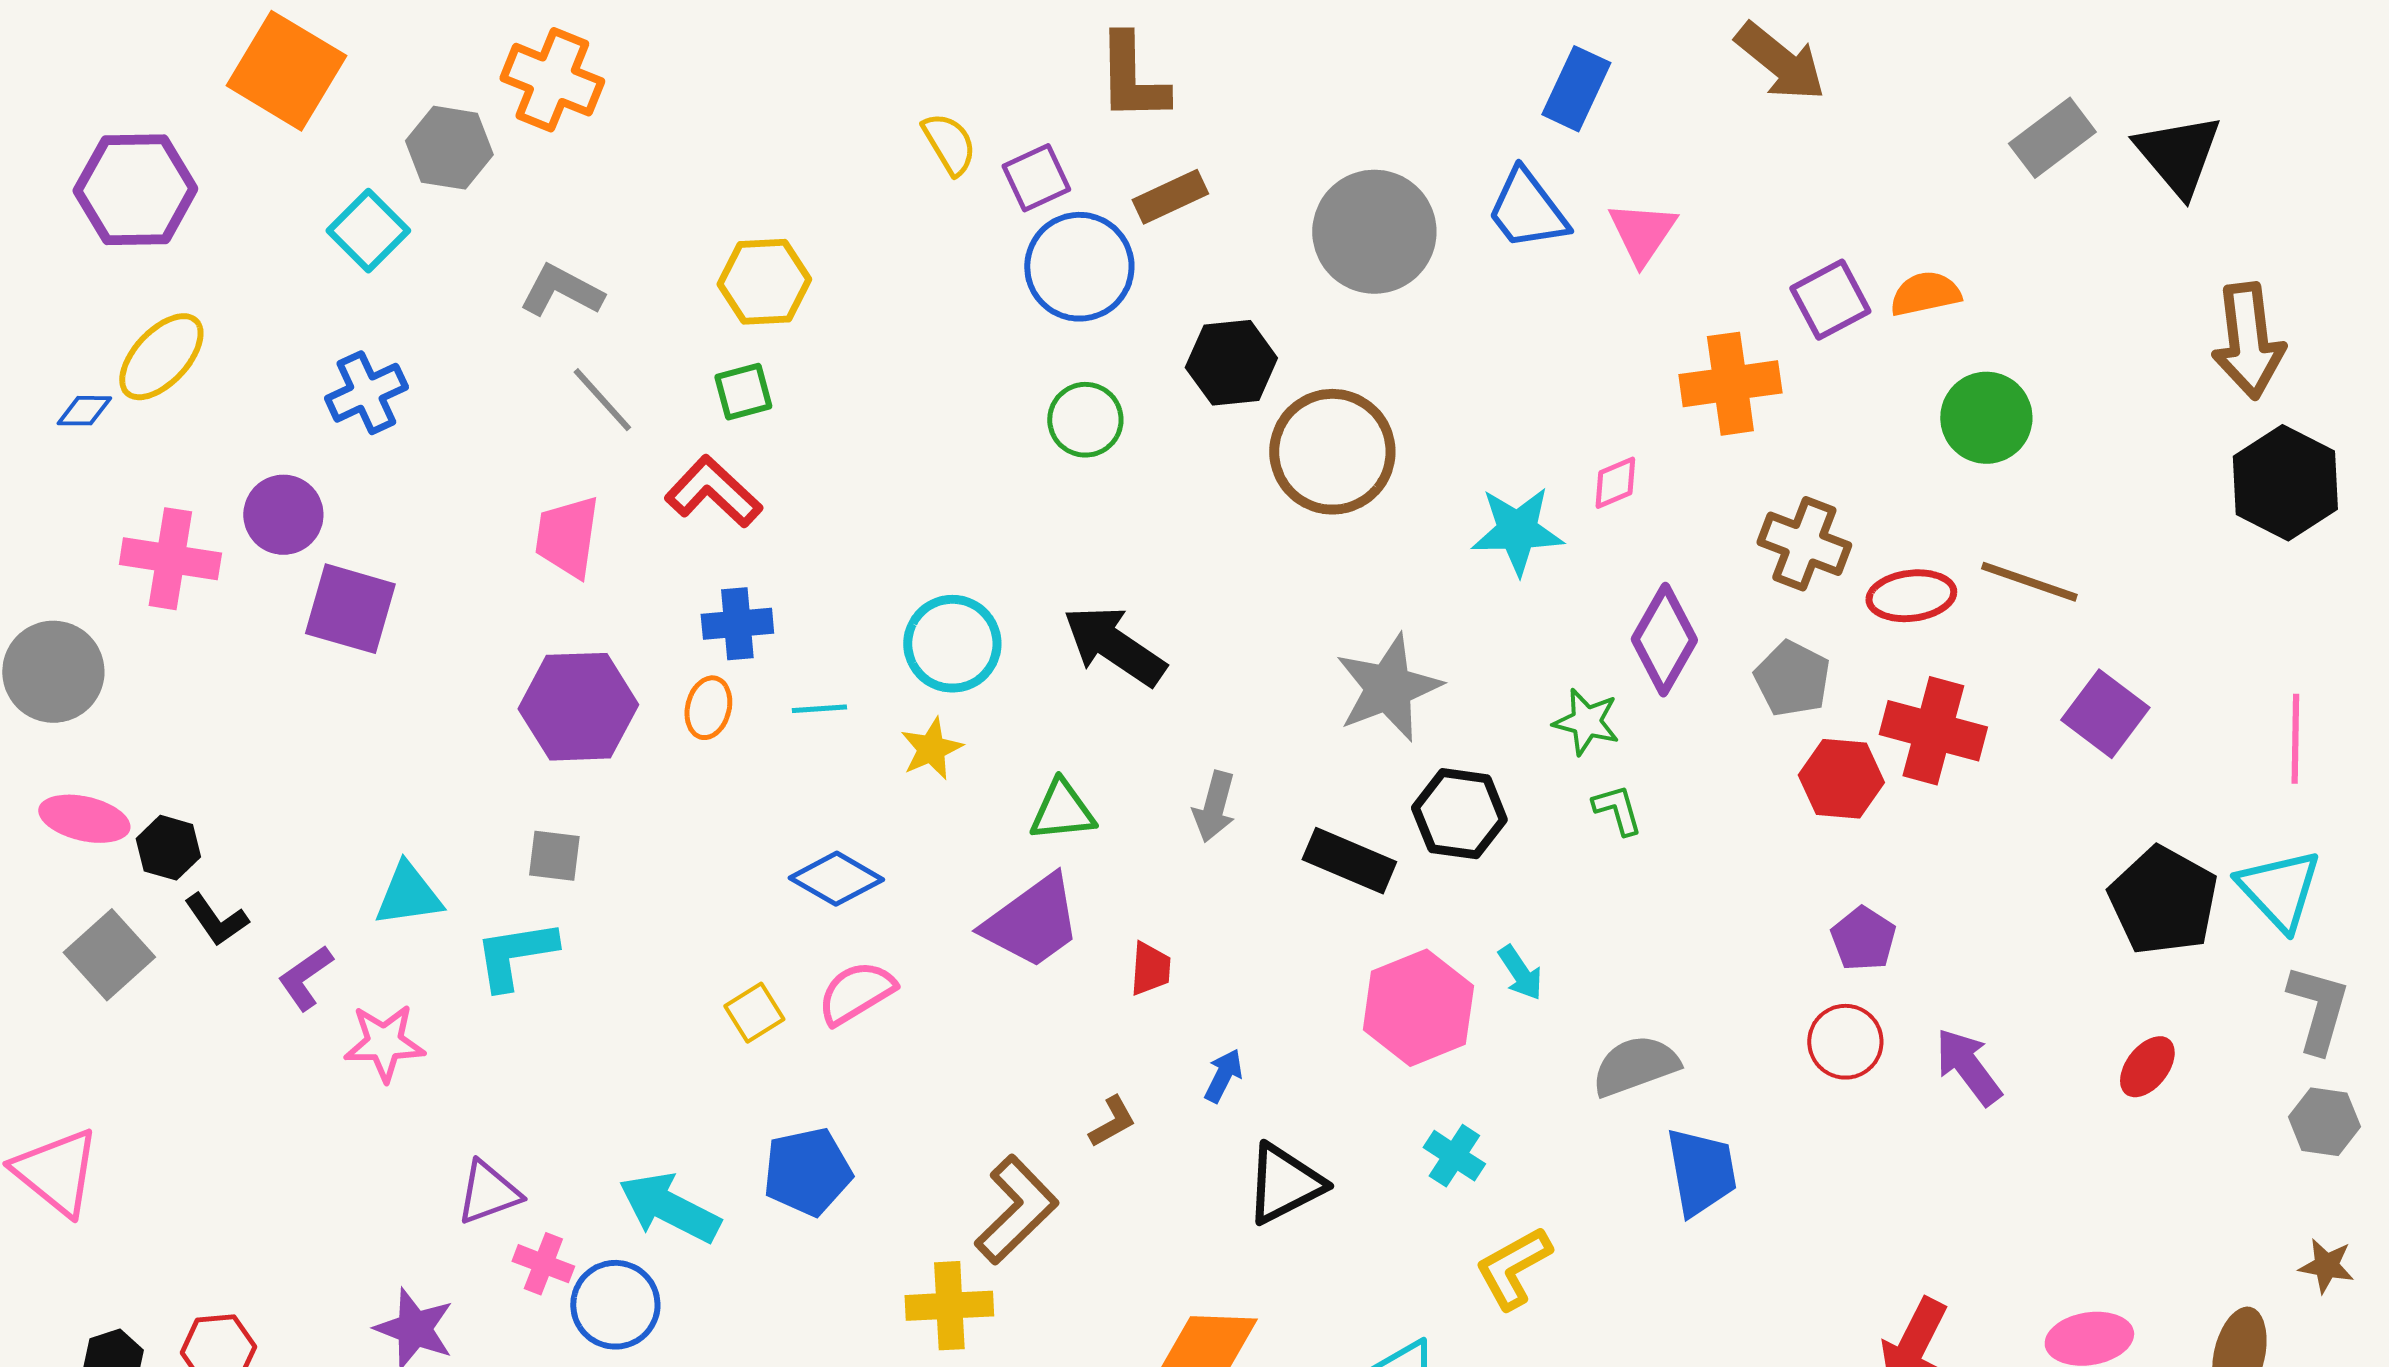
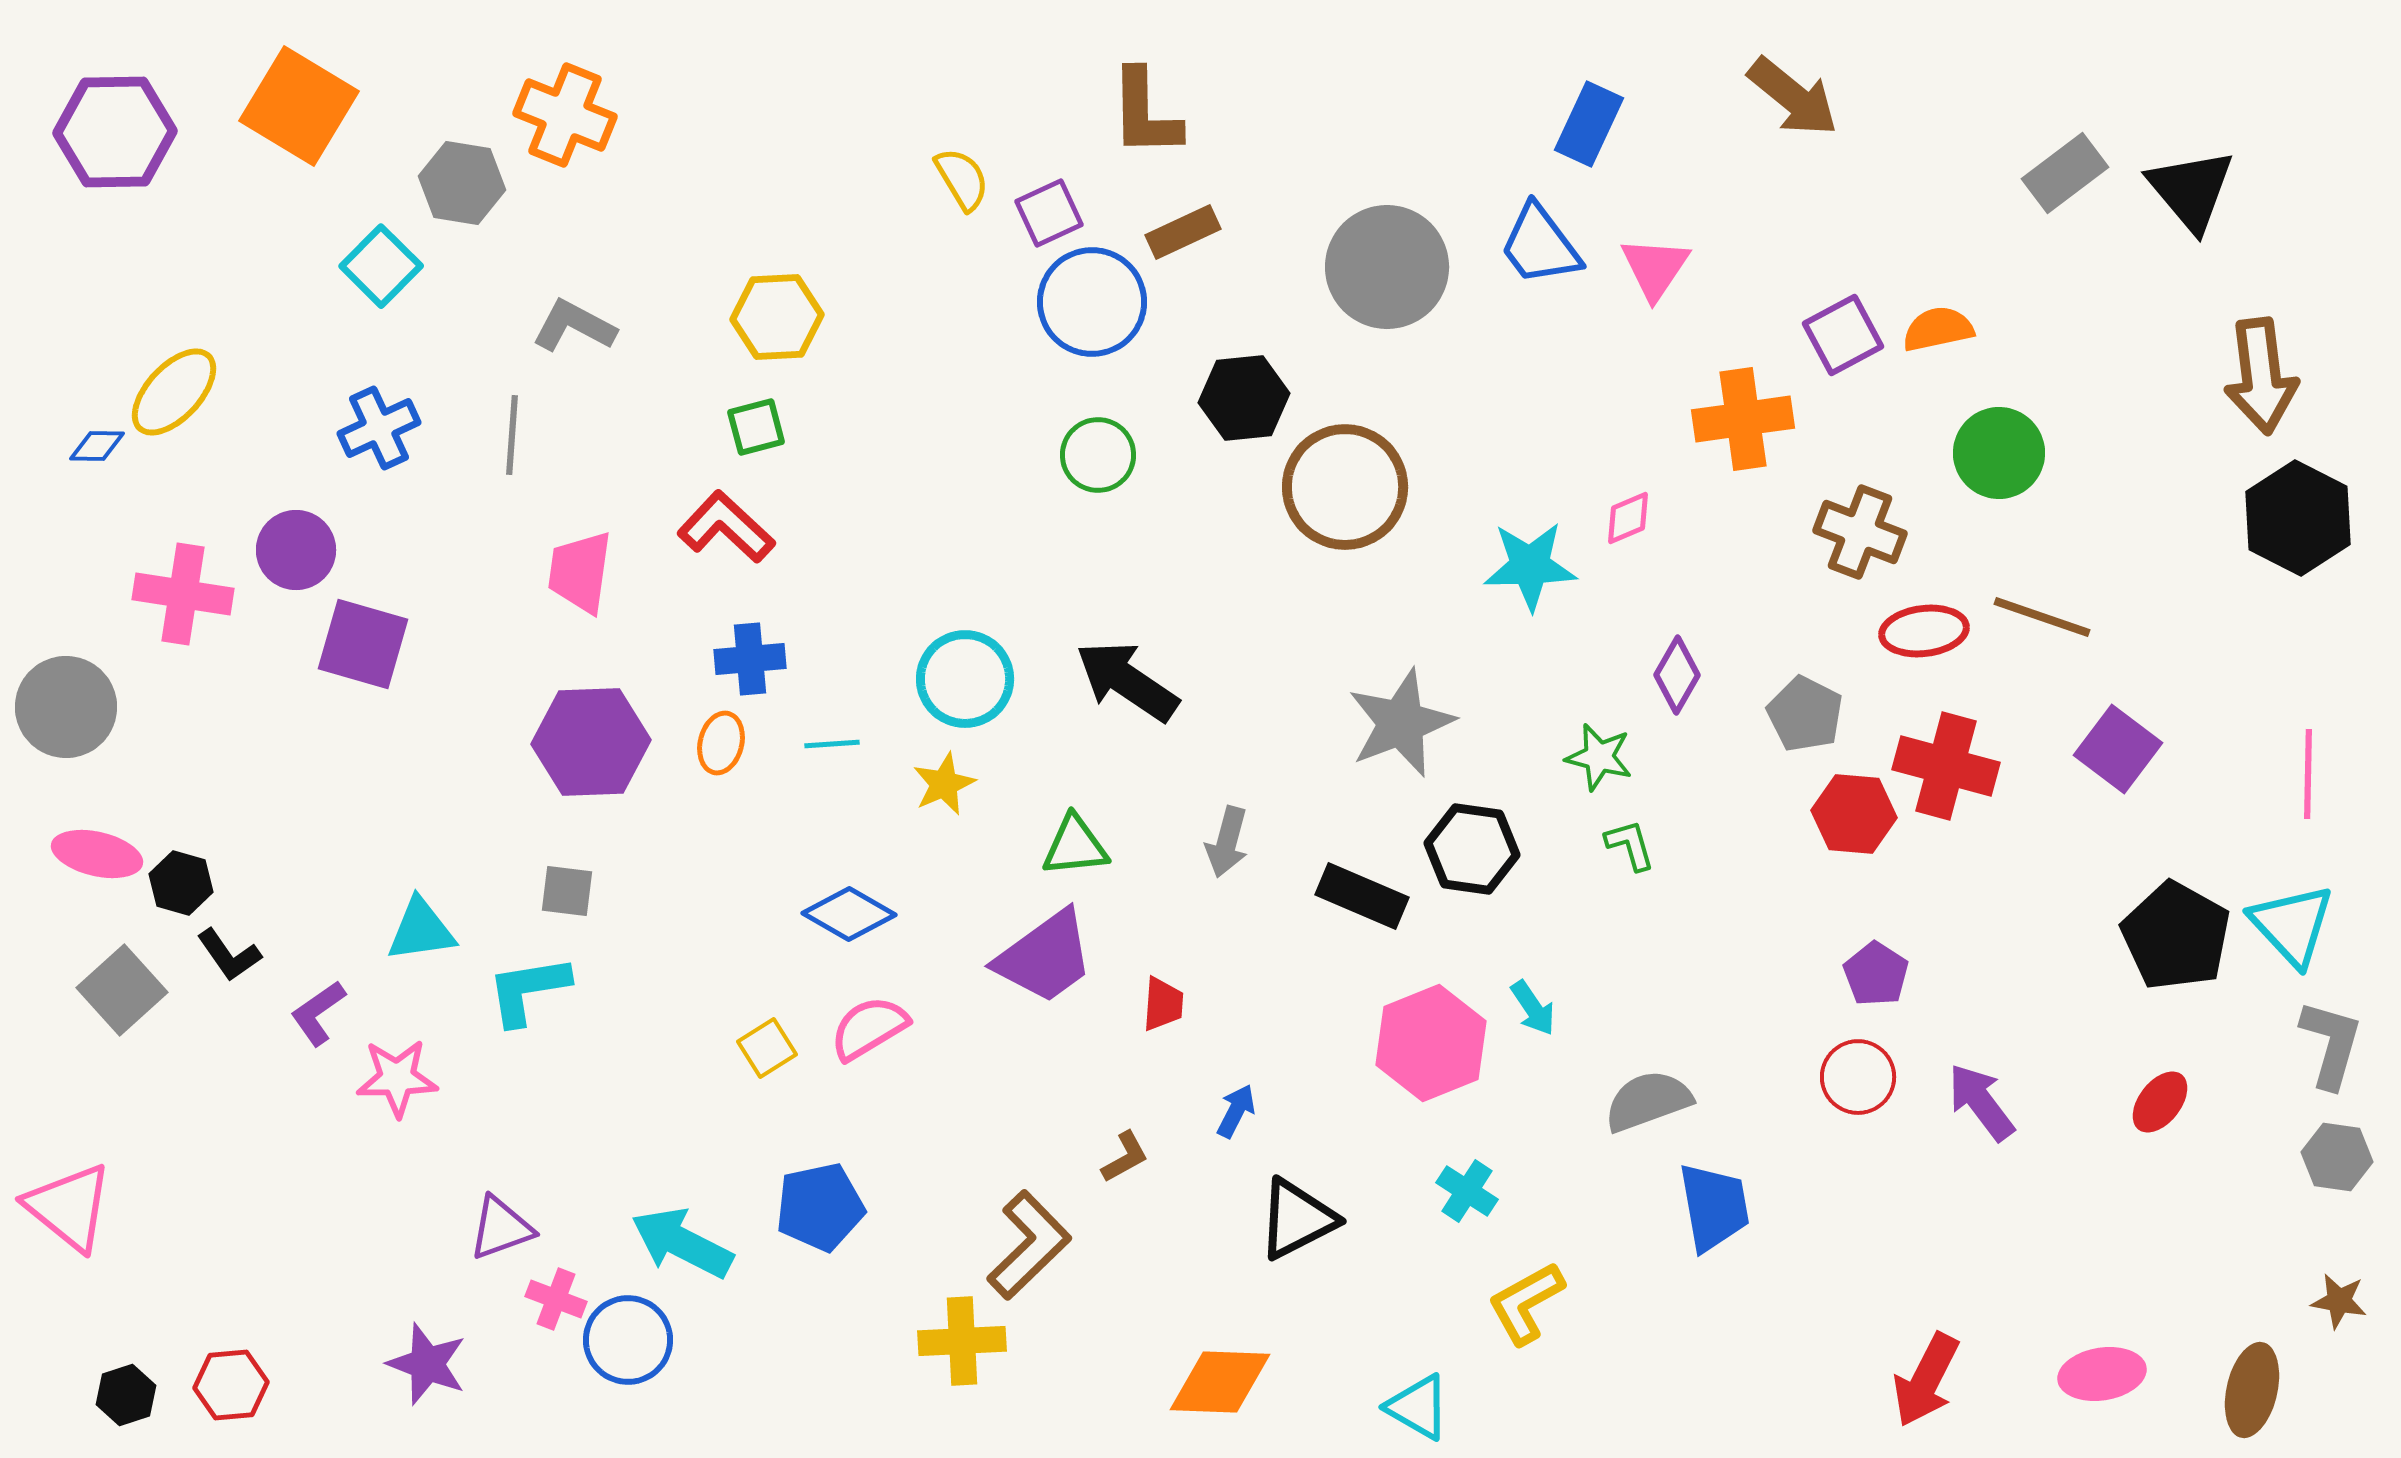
purple hexagon: (135, 190) -> (115, 132), moved
gray line: (602, 400) -> (512, 435), moved, turned 46
brown cross: (1804, 544) -> (1860, 532), moved
purple diamond: (1664, 640) -> (1677, 675), size x0.7

